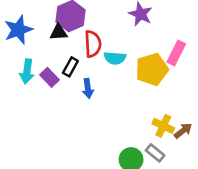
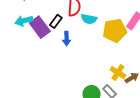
cyan arrow: (27, 71) -> (24, 21), turned 60
purple rectangle: (50, 77) -> (40, 27), size x1.5

